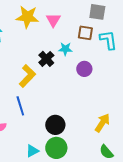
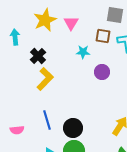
yellow star: (27, 17) -> (45, 20), turned -30
black cross: (46, 59) -> (38, 56), moved
blue line: (20, 106) -> (47, 120), moved

